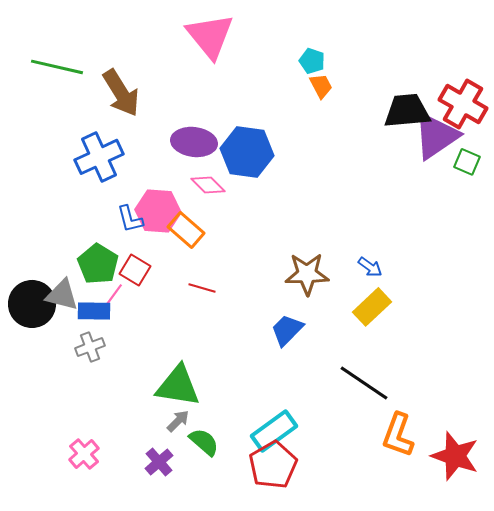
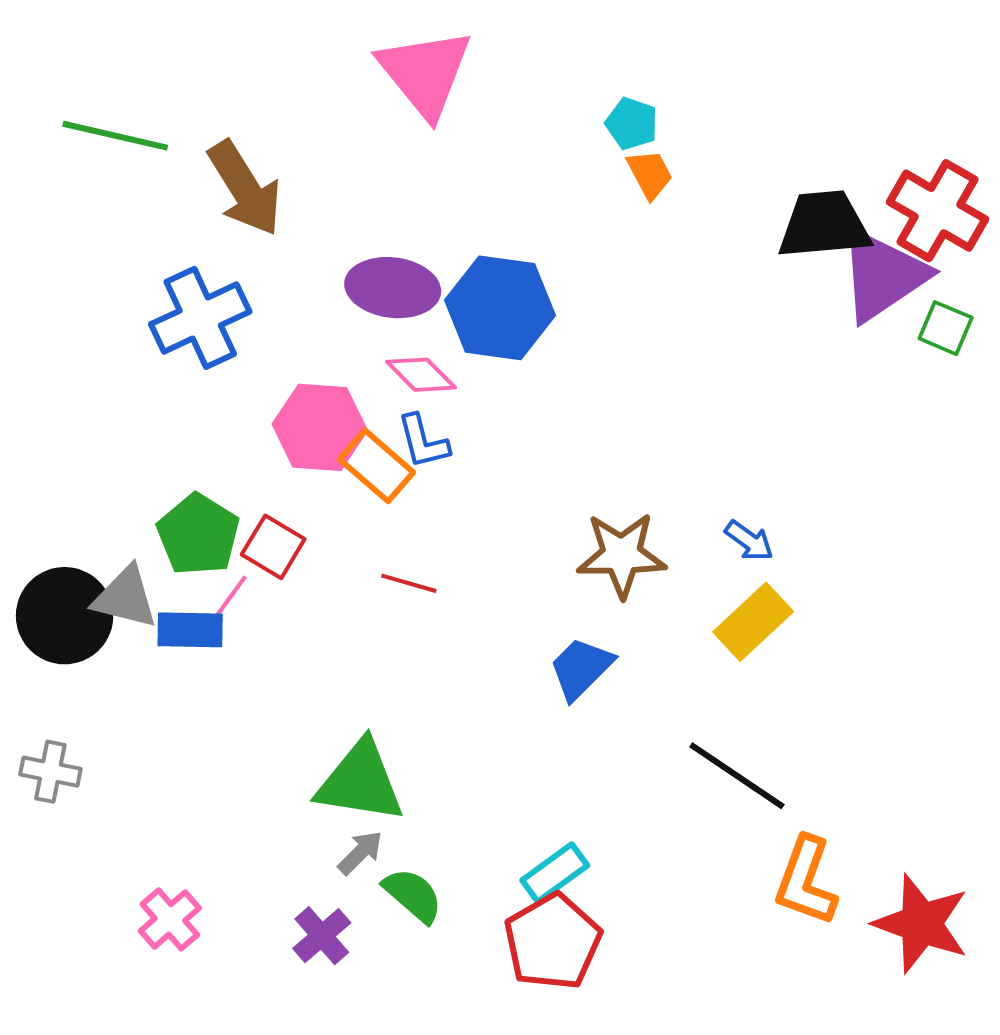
blue L-shape: (130, 219) -> (423, 442), moved
gray cross: (90, 347) -> (50, 772), moved, turned 32
cyan rectangle: (274, 431) -> (555, 873), size x0.7

